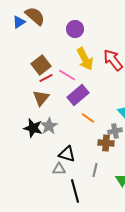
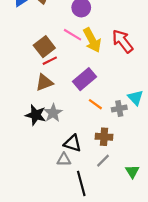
pink line: (67, 75) -> (73, 35), moved
brown triangle: (41, 98) -> (44, 82), turned 30
gray cross: (115, 131) -> (119, 109), moved
brown cross: (106, 143) -> (104, 137), moved
gray line: (95, 170) -> (103, 161), turned 32

